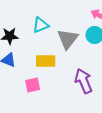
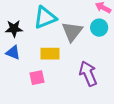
cyan triangle: (41, 25) -> (45, 18), size x1.4

